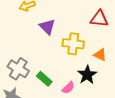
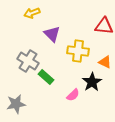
gray cross: (18, 69) -> (28, 61), moved
green rectangle: (44, 79) -> (46, 77), moved

